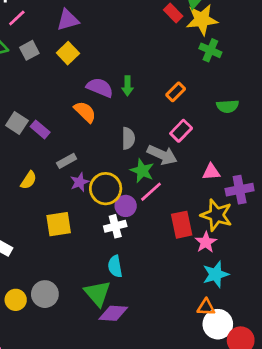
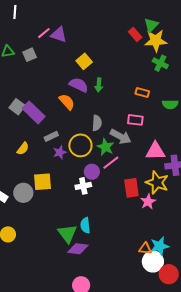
pink line: (17, 18) -> (44, 33), moved
purple triangle: (68, 20) -> (59, 35), turned 30
yellow square: (68, 53) -> (84, 61), moved
orange rectangle: (176, 92) -> (142, 93), moved, turned 56
purple rectangle: (40, 129) -> (34, 112), size x1.6
pink rectangle: (181, 131) -> (135, 120), turned 49
pink triangle: (211, 172) -> (155, 151), size x1.5
yellow circle: (106, 189) -> (80, 145), moved
cyan semicircle: (115, 266) -> (85, 225), moved
cyan star: (216, 274) -> (160, 246), moved
gray circle: (45, 294) -> (23, 193), moved

